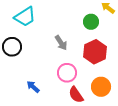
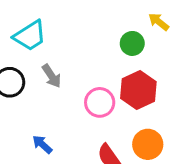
gray arrow: (61, 43) -> (52, 76), moved
pink circle: (67, 73) -> (100, 102), moved

